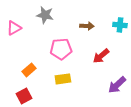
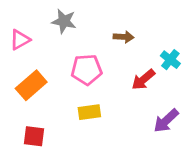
cyan cross: (120, 25) -> (170, 60), moved, turned 32
orange rectangle: (29, 70) -> (31, 85), moved, size x1.5
red square: (24, 96) -> (34, 136), turned 35

